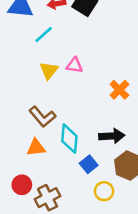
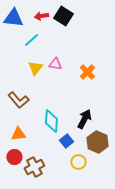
orange cross: (119, 90) -> (87, 72), moved
brown L-shape: (42, 117) -> (18, 100), moved
black arrow: (112, 136) -> (84, 119), turned -60
orange triangle: (36, 148) -> (18, 134), moved

